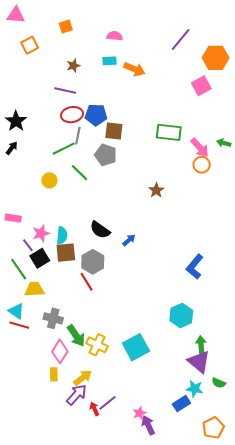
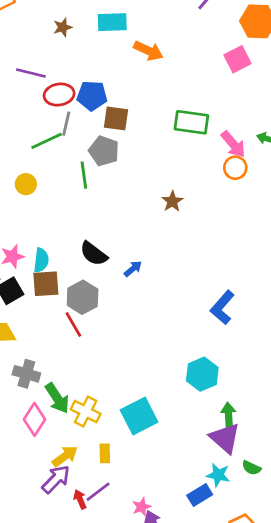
cyan rectangle: (109, 61) -> (112, 22), size x1.5
orange arrow: (134, 69) -> (148, 51), moved
purple line: (65, 91) -> (31, 73), moved
green line: (79, 173) -> (84, 175), moved, turned 36
yellow rectangle: (54, 374) -> (105, 453), moved

